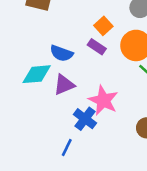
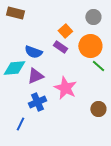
blue cross: (85, 119) -> (37, 102), moved, turned 30
blue line: (67, 147) -> (20, 124), moved

